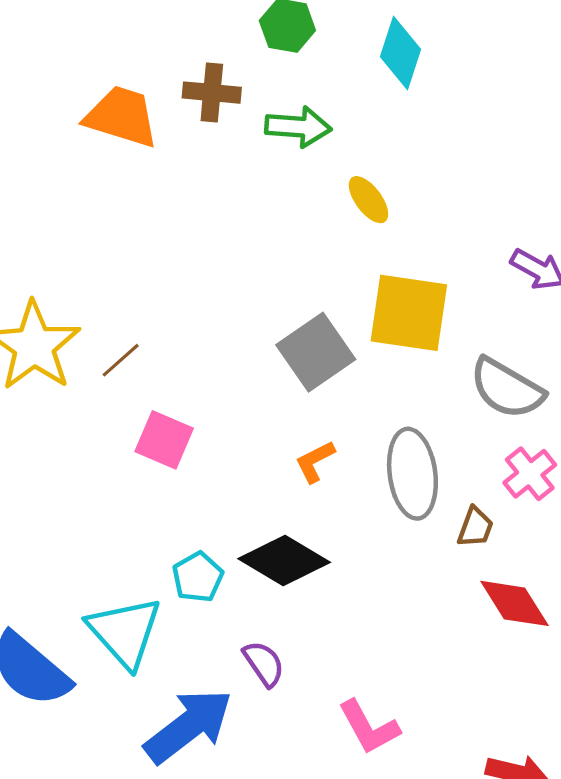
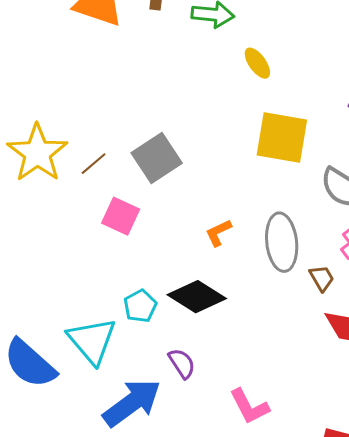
gray square: (316, 352) -> (157, 158), moved
brown trapezoid: (475, 527) -> (322, 278), turned -52

